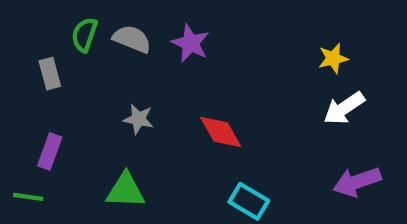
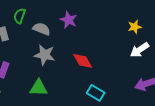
gray semicircle: (132, 39) -> (42, 29), moved
gray star: (138, 119) -> (45, 55), size x1.5

